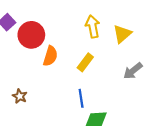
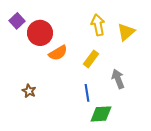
orange semicircle: (50, 56) -> (58, 53), turned 42
gray arrow: (133, 71) -> (118, 79), moved, turned 108

